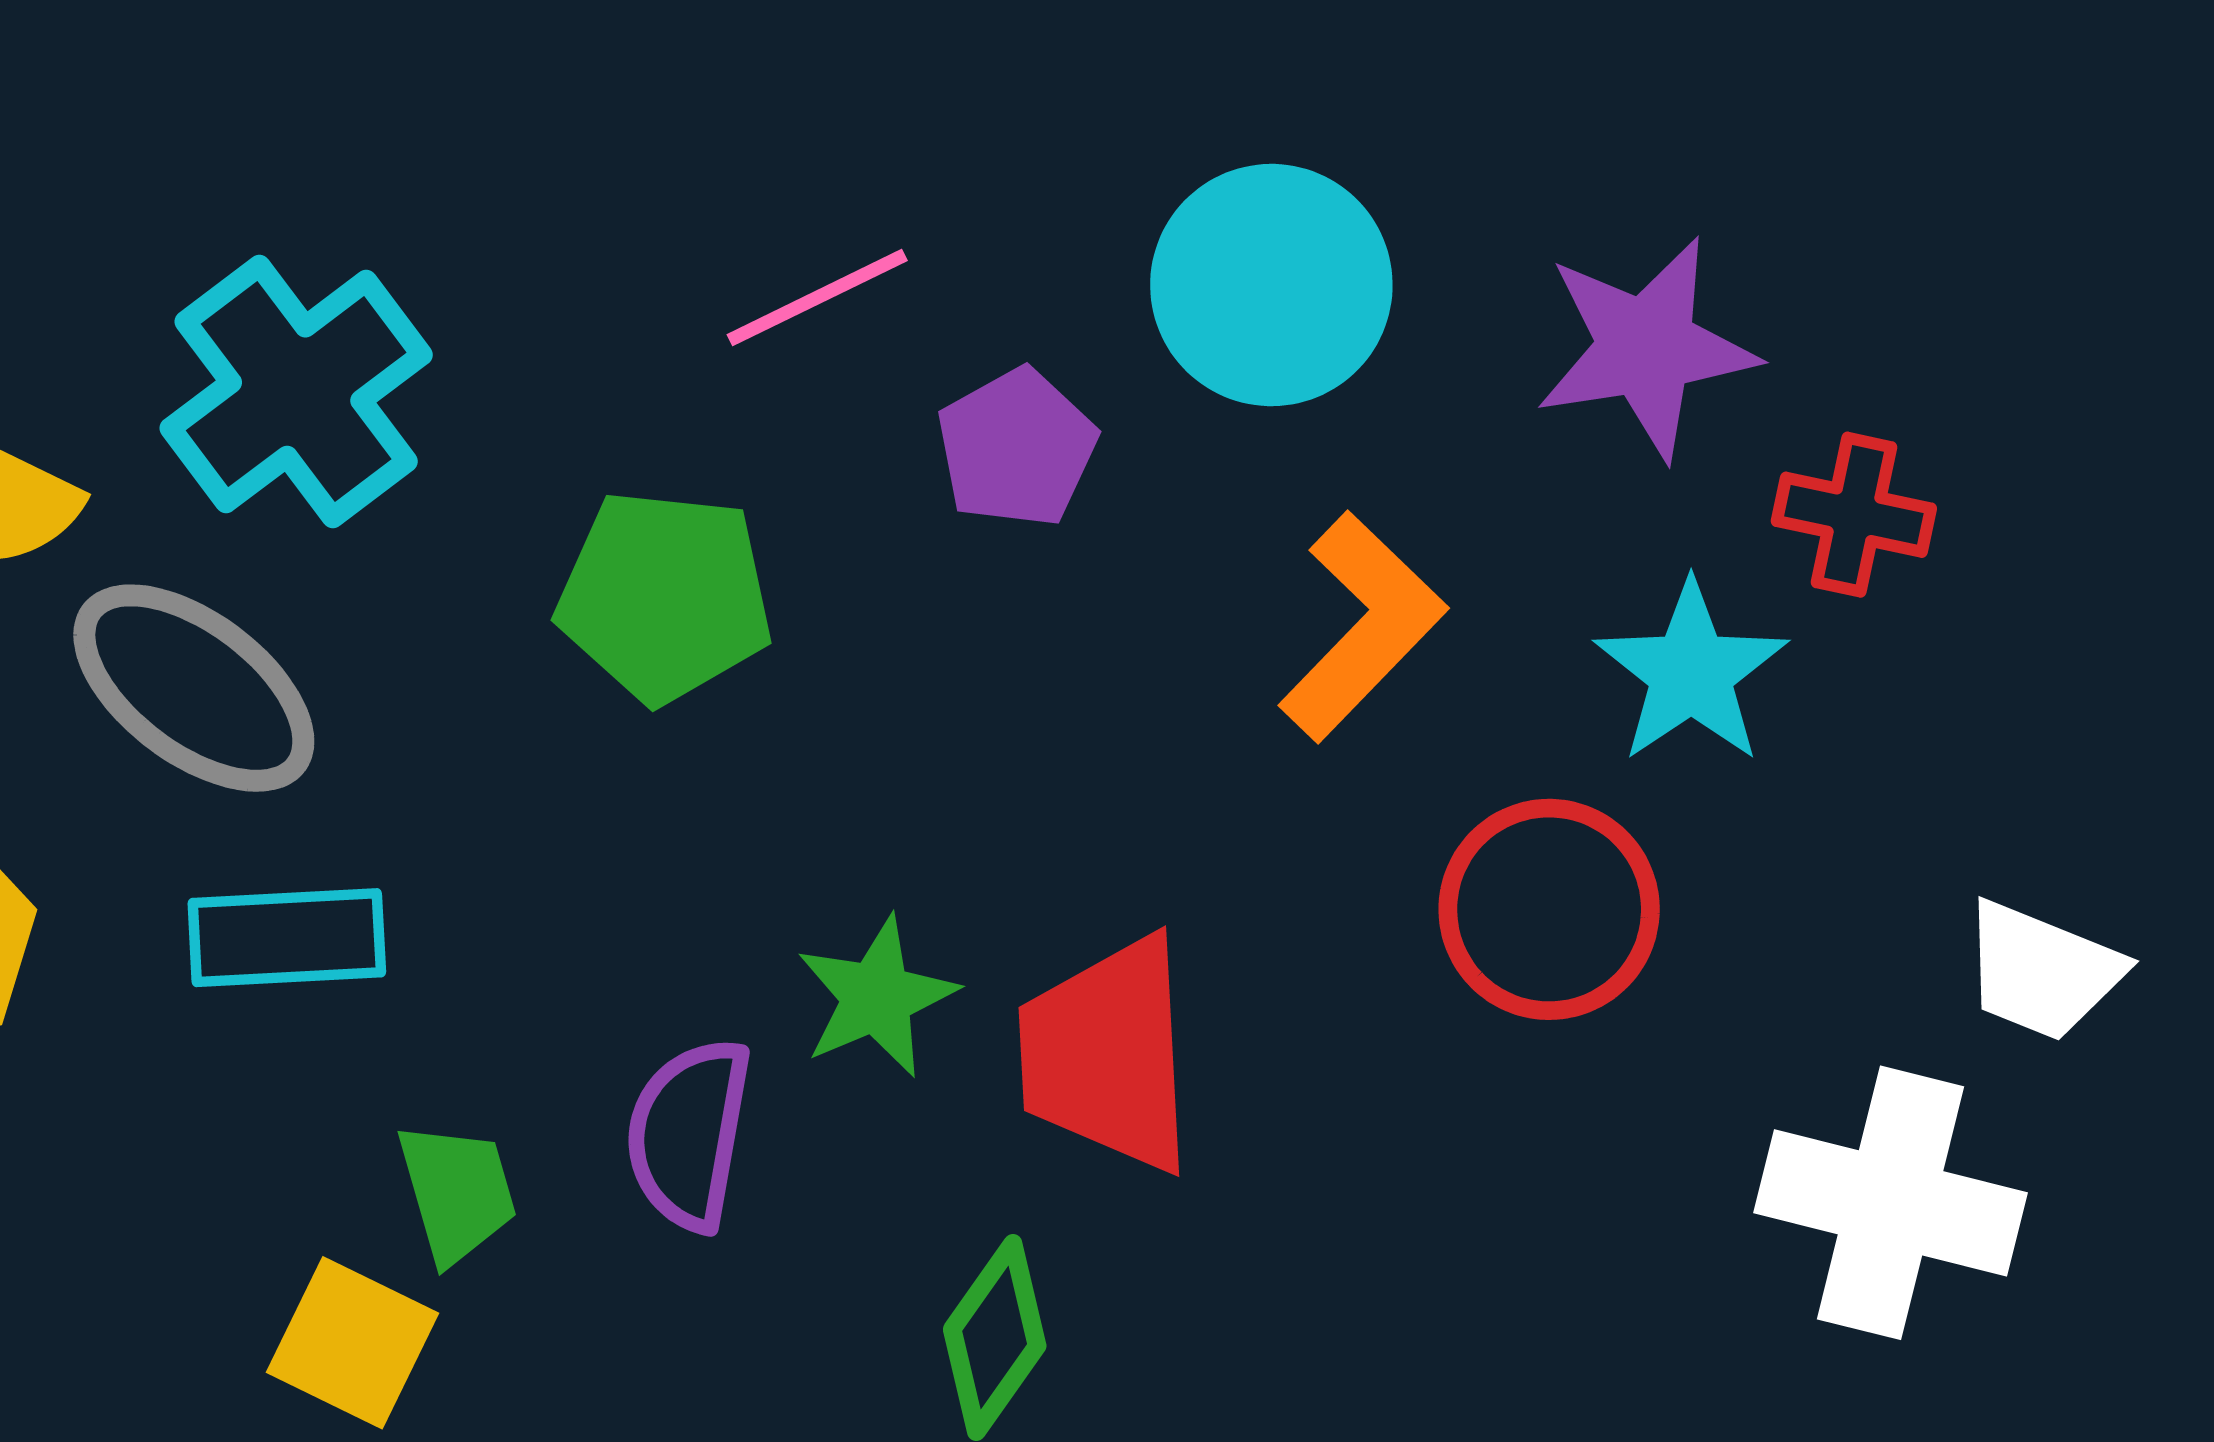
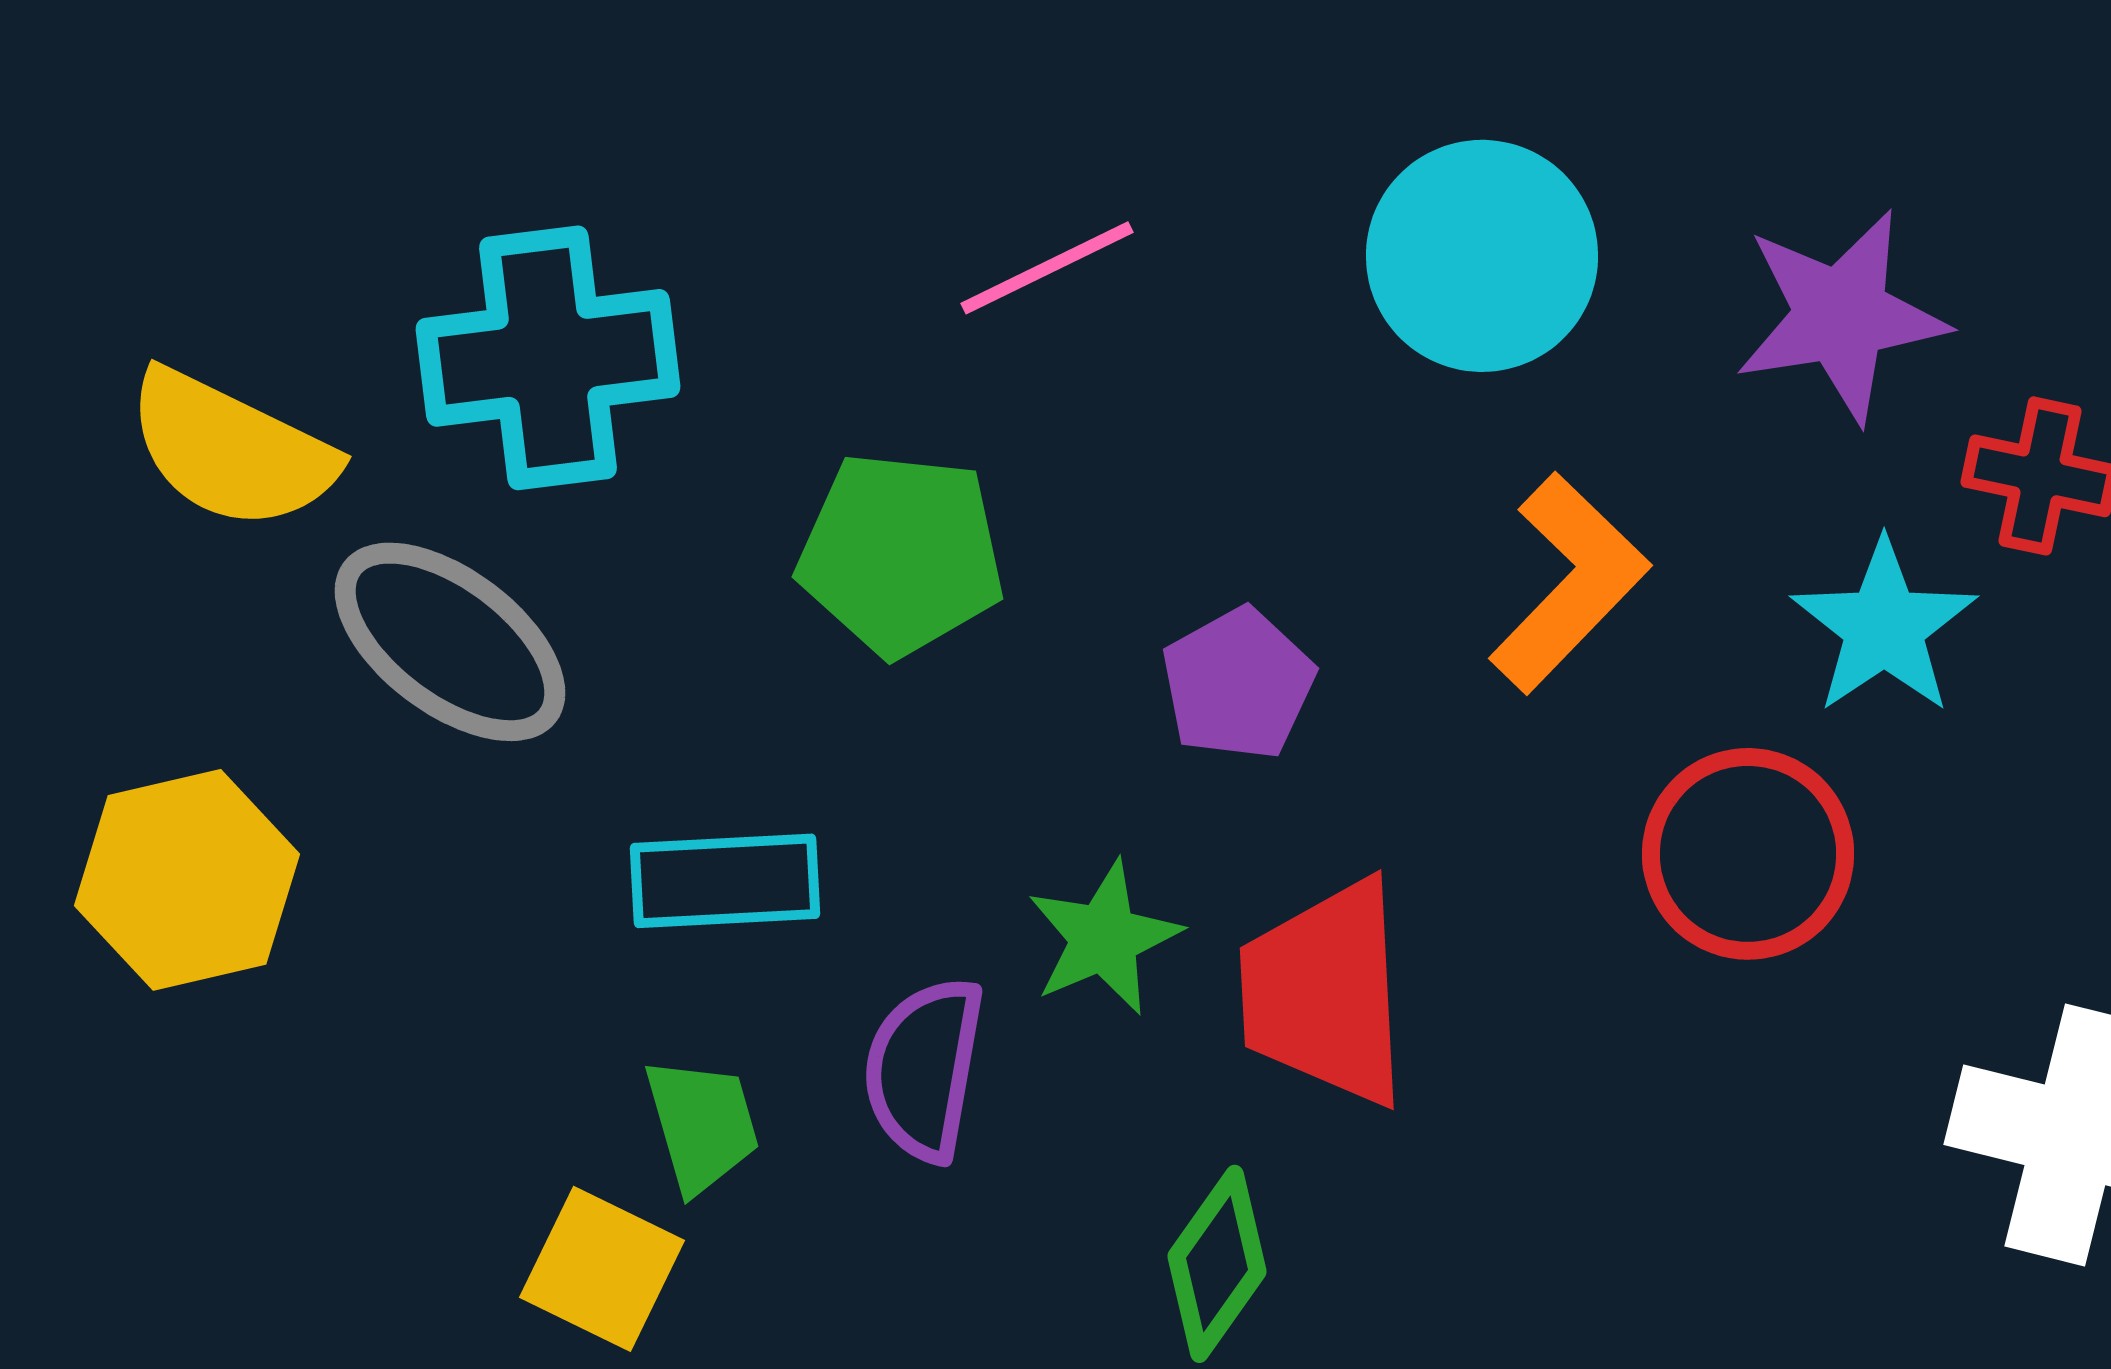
cyan cross: (296, 392) -> (548, 358), turned 30
purple pentagon: (1017, 448) -> (1238, 684), moved
cyan rectangle: (287, 938) -> (725, 881), moved

